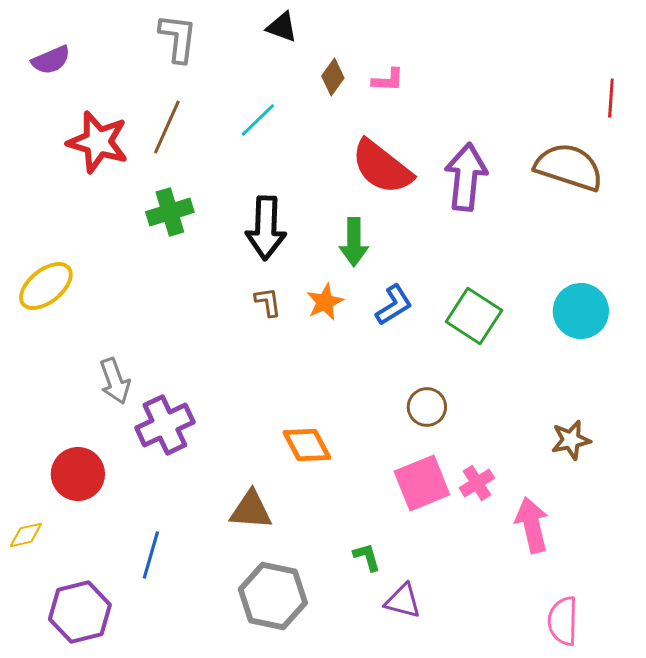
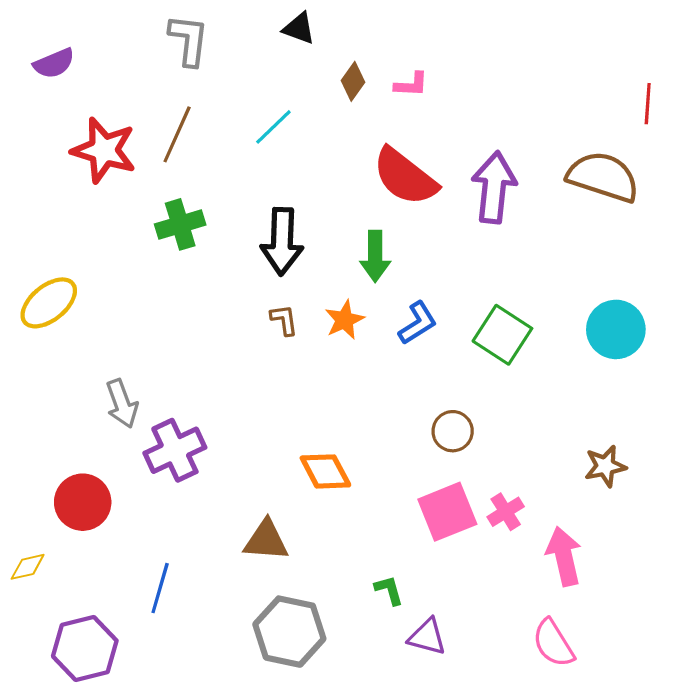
pink semicircle: (563, 621) -> (553, 643), moved, turned -33

